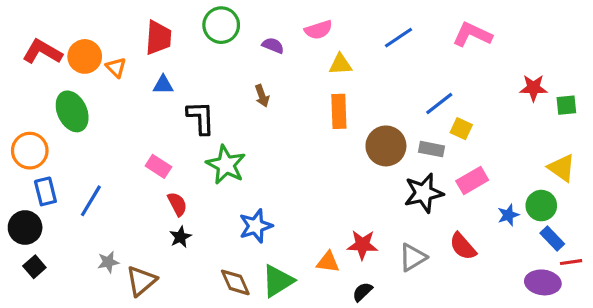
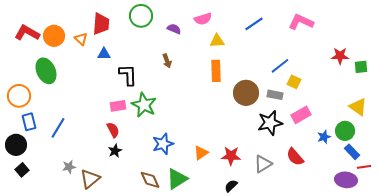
orange triangle: (116, 67) -> (81, 39), moved
pink rectangle: (158, 166) -> (118, 106), moved, turned -42
orange triangle: (328, 262) -> (201, 153), moved, turned -42

